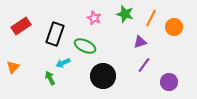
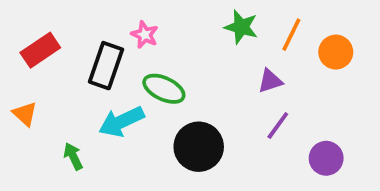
pink star: (94, 18) -> (145, 35), moved
cyan arrow: (63, 63) -> (121, 122), size x1.6
orange triangle: (13, 67) -> (25, 114), moved, turned -32
green arrow: (50, 78) -> (73, 156), moved

